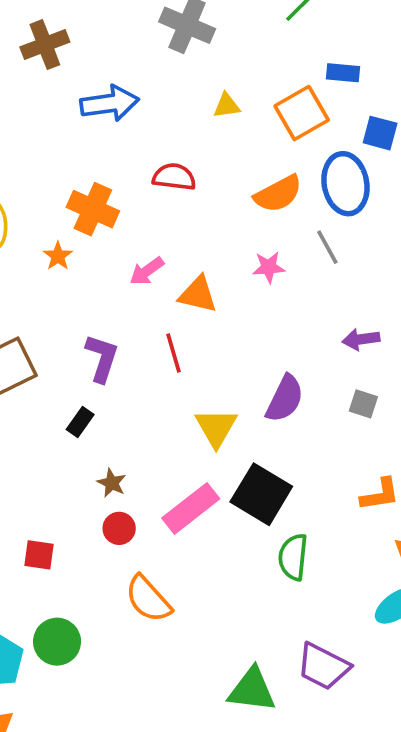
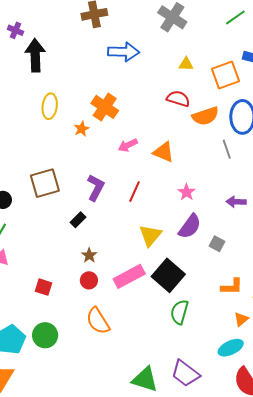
red semicircle: (174, 177) -> (178, 99), moved
pink star: (269, 267) -> (187, 192), moved, turned 30
orange triangle: (198, 294) -> (164, 152), moved
red line: (174, 353) -> (134, 192), turned 30
gray square: (363, 404) -> (217, 244), moved

